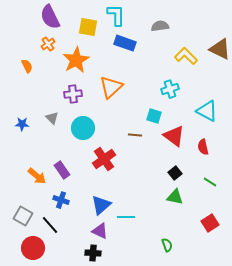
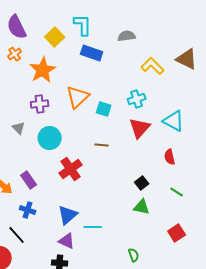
yellow square: (88, 27) -> (55, 37), turned 36
cyan square: (154, 116) -> (104, 109), moved
red triangle: (174, 136) -> (140, 128), moved, turned 35

